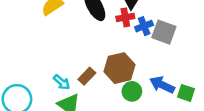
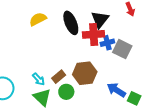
red cross: (125, 17) -> (94, 34), size x1.5
green circle: (132, 91) -> (66, 92), moved

